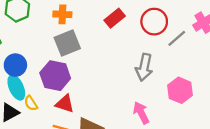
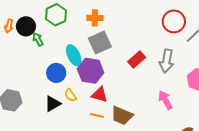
red rectangle: (115, 18) -> (137, 60), moved
blue circle: (15, 65) -> (56, 73), moved
cyan ellipse: (16, 87) -> (74, 55), moved

